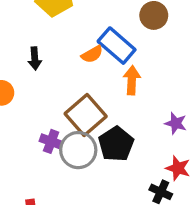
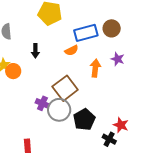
blue rectangle: (117, 46) -> (86, 33), moved, turned -60
purple star: (176, 123) -> (118, 59), moved
black pentagon: (116, 144) -> (84, 119), moved

